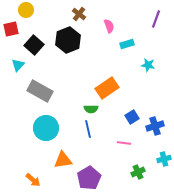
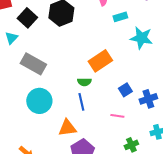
cyan star: (148, 65) -> (141, 38), size x1.6
orange triangle: (63, 160) -> (67, 128), moved

